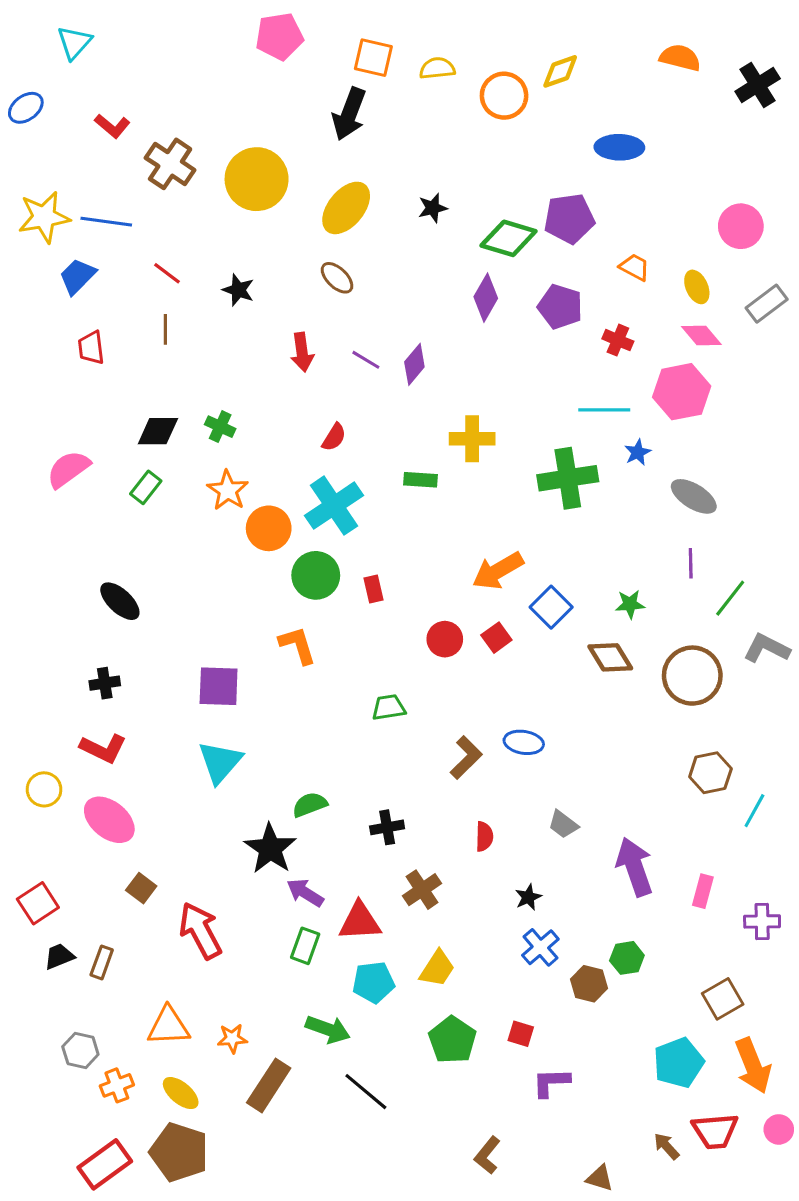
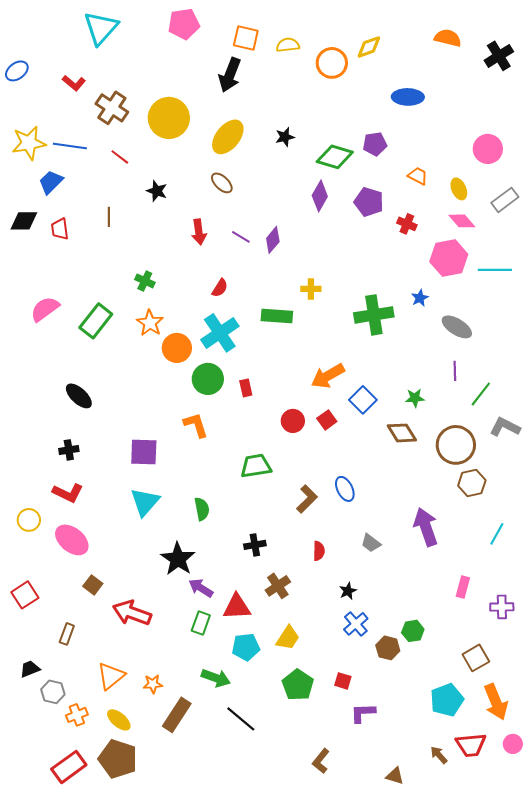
cyan triangle: (74, 43) -> (101, 28), moved, size x1.5
purple pentagon: (569, 219) -> (375, 144), size x0.7
red line: (167, 273) -> (120, 157), moved
cyan line: (604, 410) -> (495, 270), moved
black diamond: (158, 431) -> (24, 221), moved
yellow cross: (472, 439) -> (311, 289), size x0.7
green rectangle: (421, 480) -> (277, 316), size x1.4
green rectangle: (146, 487) -> (96, 321), size x1.6
green trapezoid: (389, 707) -> (256, 466), size x1.4
blue ellipse: (524, 742) -> (345, 489), turned 55
brown hexagon: (710, 773) -> (472, 483), moved
green semicircle: (310, 805) -> (202, 509), moved, turned 100
purple arrow: (635, 867) -> (426, 527), moved
red arrow: (200, 931) -> (132, 613), turned -42
black trapezoid: (59, 956) -> (30, 669), moved
orange triangle: (169, 1026) -> (111, 676), turned -36

